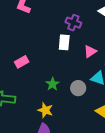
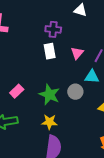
pink rectangle: (22, 62) -> (17, 91), moved
green star: (52, 84) -> (49, 95), size x1.5

